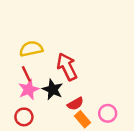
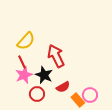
yellow semicircle: (31, 49) -> (26, 41), turned 144
red circle: (24, 117) -> (37, 94), moved
orange rectangle: (83, 119) -> (78, 100), moved

